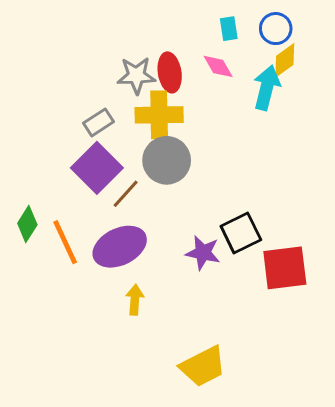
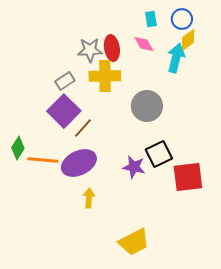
gray circle: (167, 160) -> (147, 106), moved
orange line: (65, 242) -> (43, 160), turned -60

